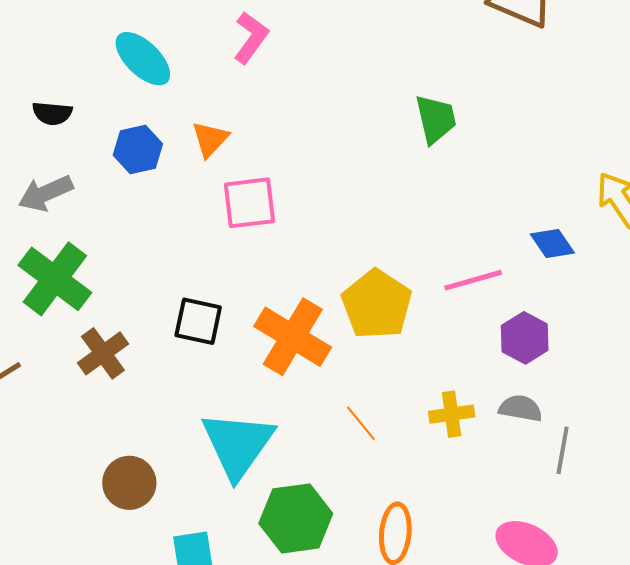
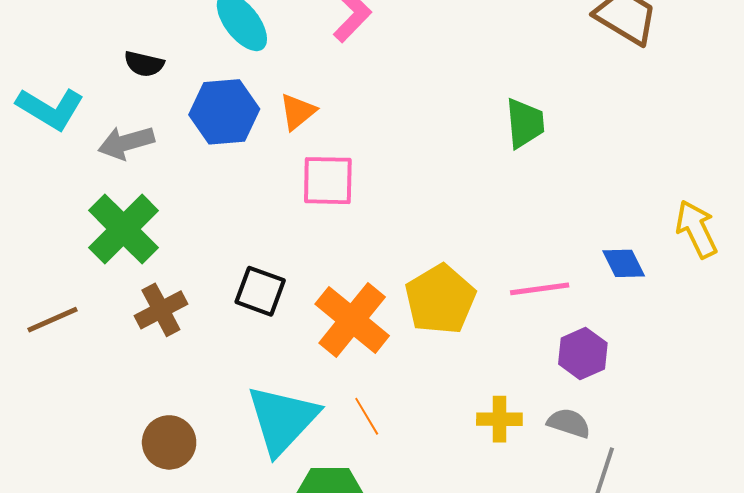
blue hexagon: (138, 149) -> (224, 112), size x1.4
orange line: (361, 423) -> (367, 416), moved

